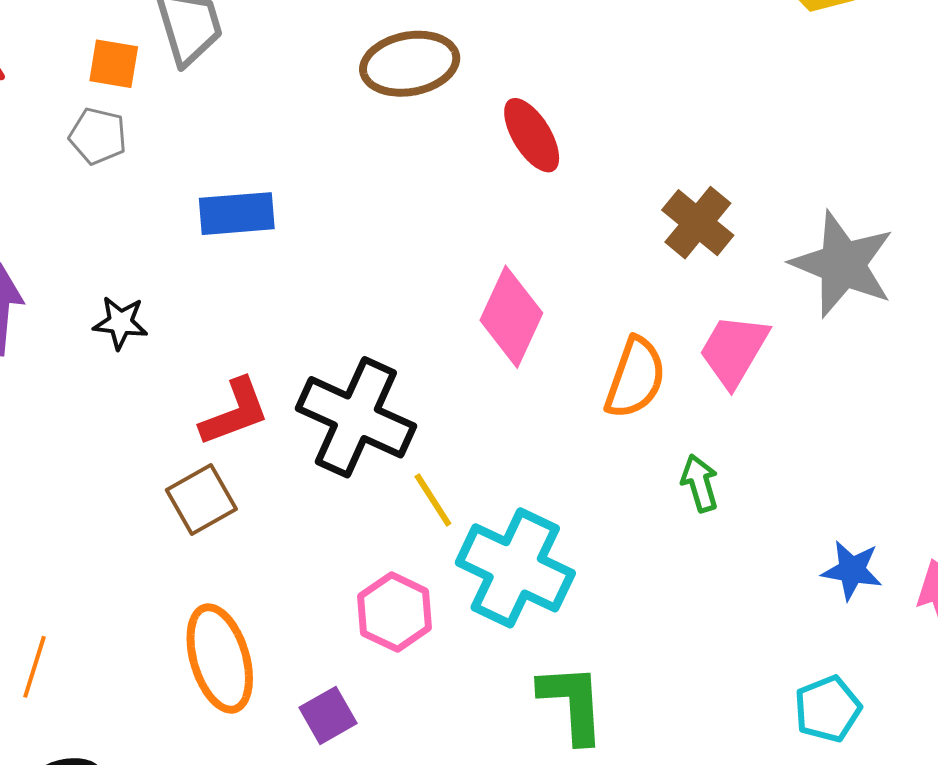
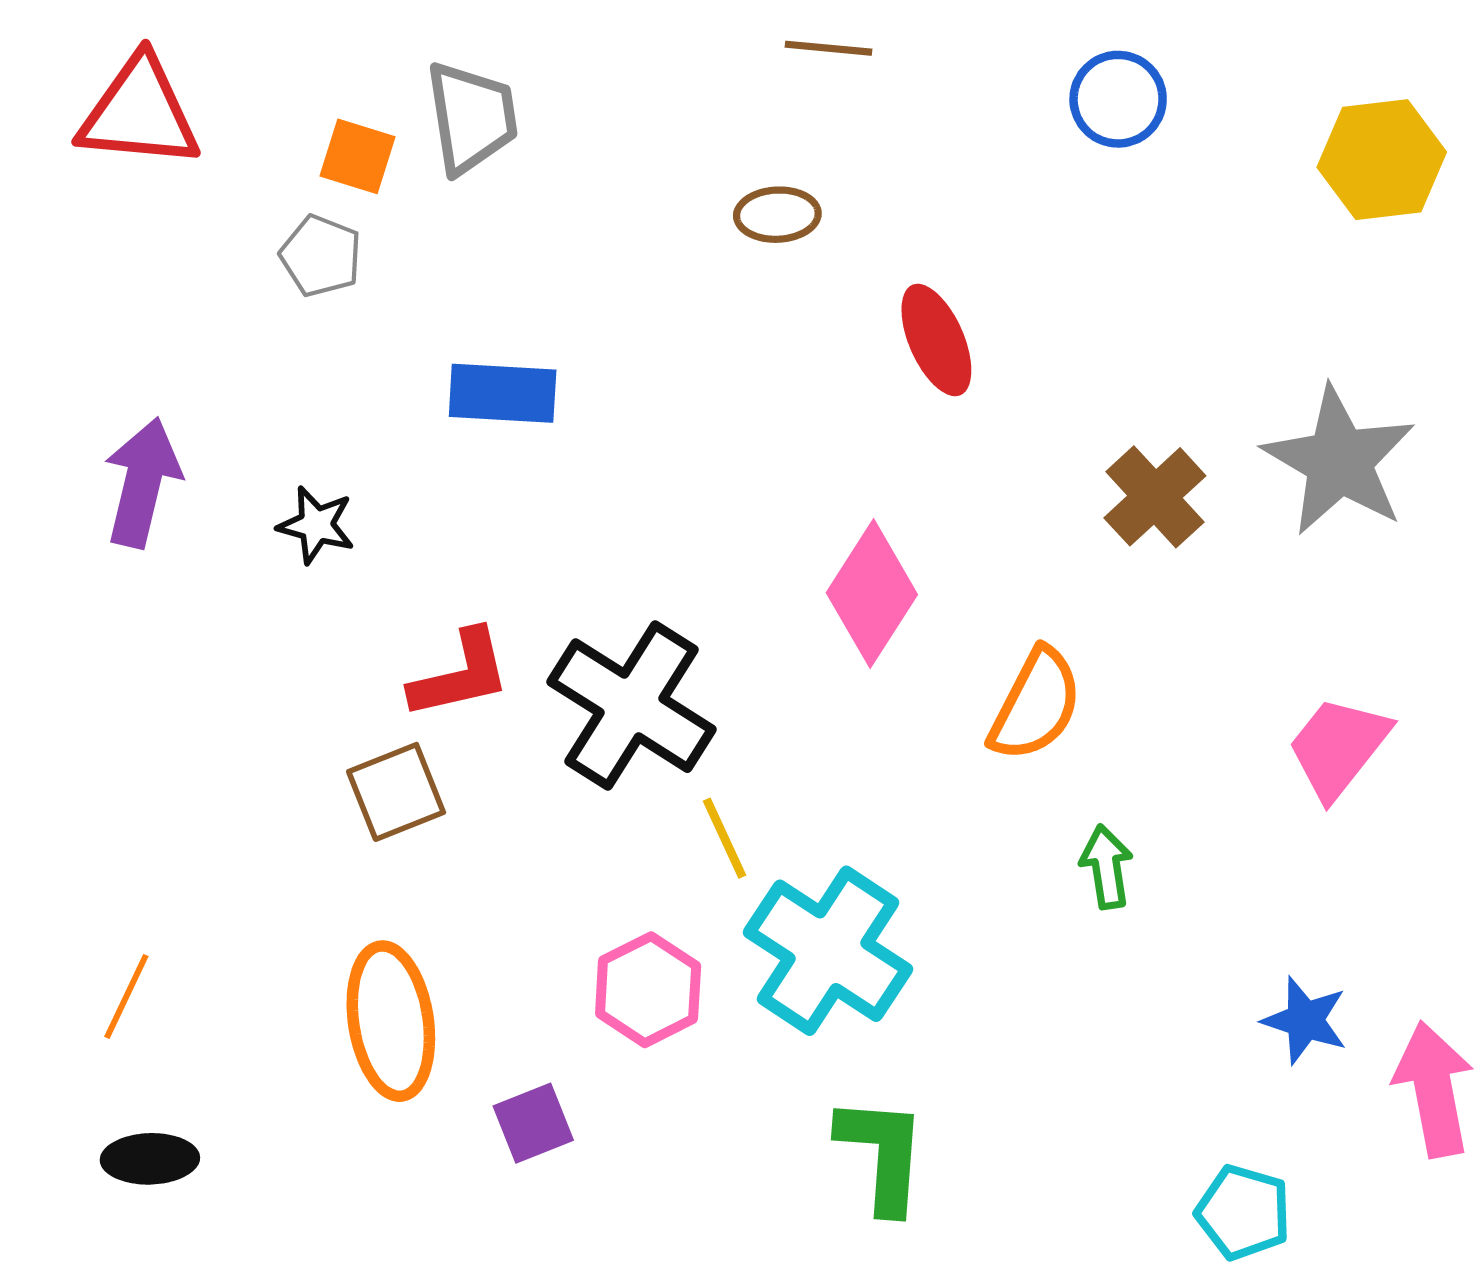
brown ellipse: (410, 64) -> (777, 215), size x0.6
gray star: (843, 264) -> (1339, 461), moved
pink trapezoid: (734, 350) -> (1338, 747), moved
cyan pentagon: (828, 709) -> (1243, 1212), turned 30

